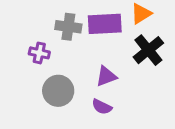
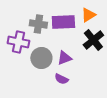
purple cross: (39, 53) -> (18, 42), size x1.5
gray circle: (58, 91) -> (41, 58), moved

